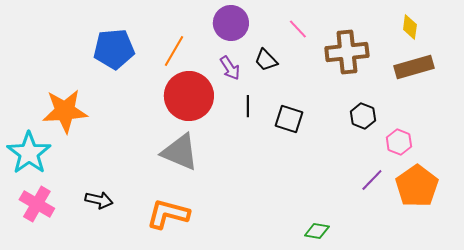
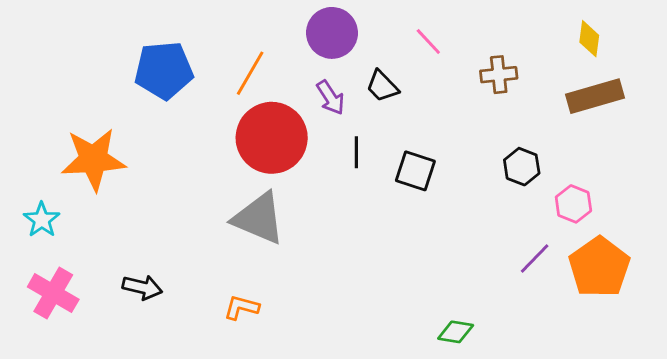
brown cross: (347, 52) -> (499, 75), size x0.6
cyan star: (29, 153) -> (42, 220), size x0.6
orange L-shape: (168, 214) -> (241, 307), size x0.6

